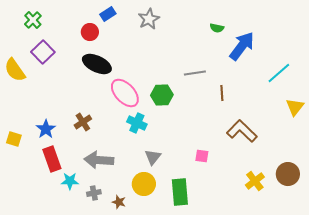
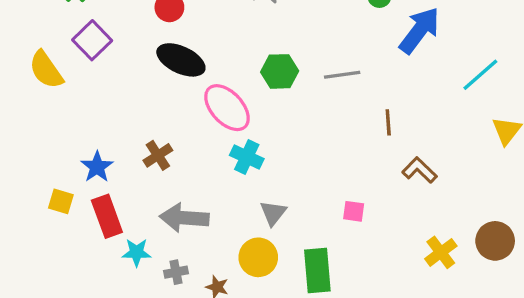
brown line: (222, 93) -> (388, 122), moved
green hexagon: (162, 95) -> (280, 71), moved
brown L-shape: (242, 131) -> (419, 170), size x0.7
yellow square: (14, 139) -> (61, 201), moved

